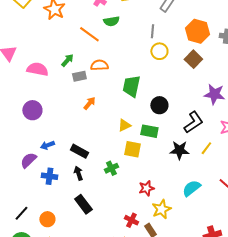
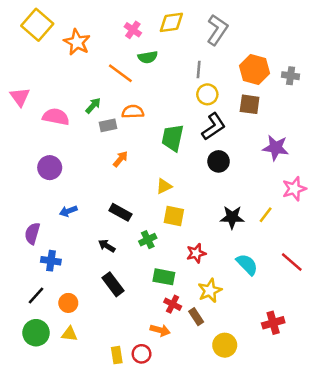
brown square: (193, 59) -> (250, 104), turned -36
black circle: (159, 105) -> (219, 161), moved
black L-shape: (193, 122) -> (214, 127), moved
green rectangle: (149, 131) -> (164, 277), moved
black rectangle: (79, 151) -> (120, 212), moved
purple semicircle: (28, 160) -> (32, 233), moved, turned -30
black arrow: (78, 173) -> (107, 246), turned -40
blue cross: (49, 176) -> (51, 261), moved
red star: (146, 188) -> (196, 253), moved
cyan semicircle: (191, 188) -> (247, 264), turned 84

